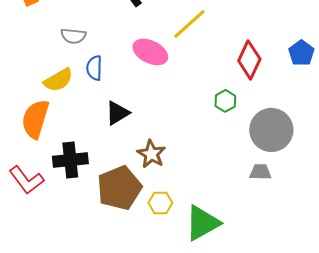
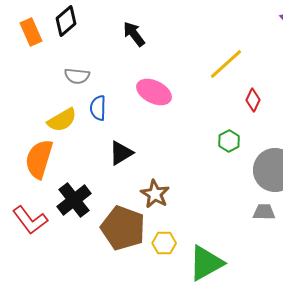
yellow line: (189, 24) -> (226, 64), moved
red diamond: (249, 60) -> (253, 100), size x0.6
black cross: (70, 160) -> (74, 200), turned -32
brown pentagon: (119, 188) -> (123, 228), turned -30

